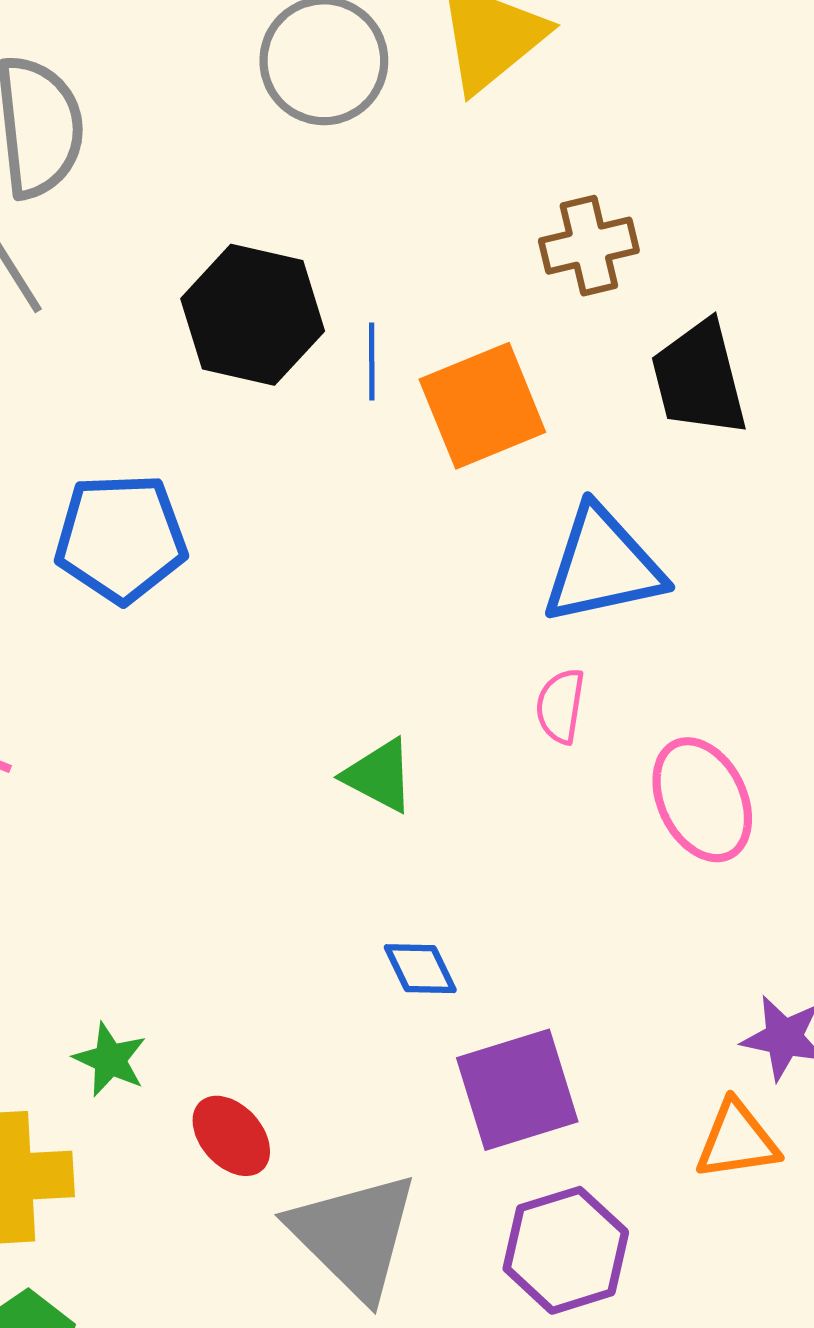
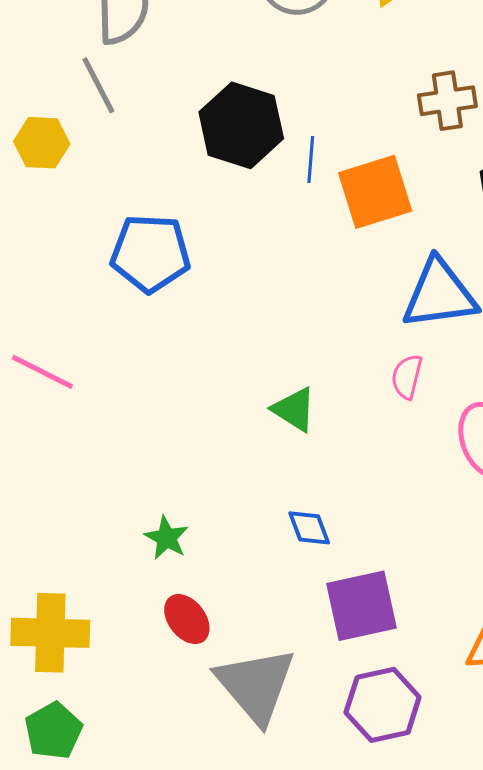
green star: (110, 1060) -> (166, 538), moved

